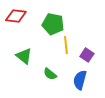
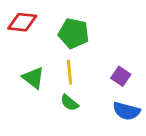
yellow line: (66, 45) -> (69, 72), moved
blue semicircle: (80, 80) -> (126, 111), moved, turned -90

